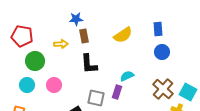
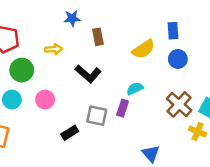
yellow semicircle: (123, 35) -> (143, 49), moved
brown rectangle: (84, 36) -> (98, 37), moved
black L-shape: (89, 64) -> (88, 74), turned -45

